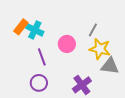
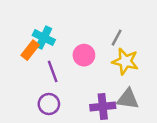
orange rectangle: (21, 27) -> (30, 50), moved
gray triangle: (110, 66) -> (128, 99), moved
purple cross: (82, 85) -> (103, 107), turned 30

